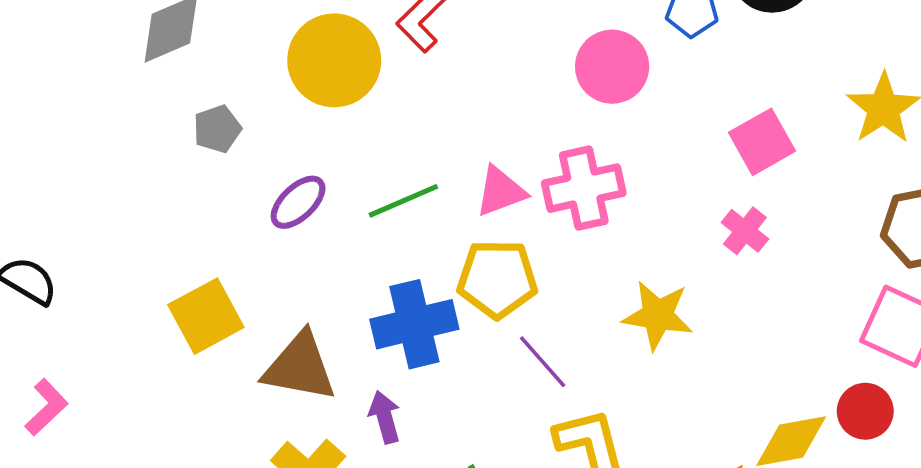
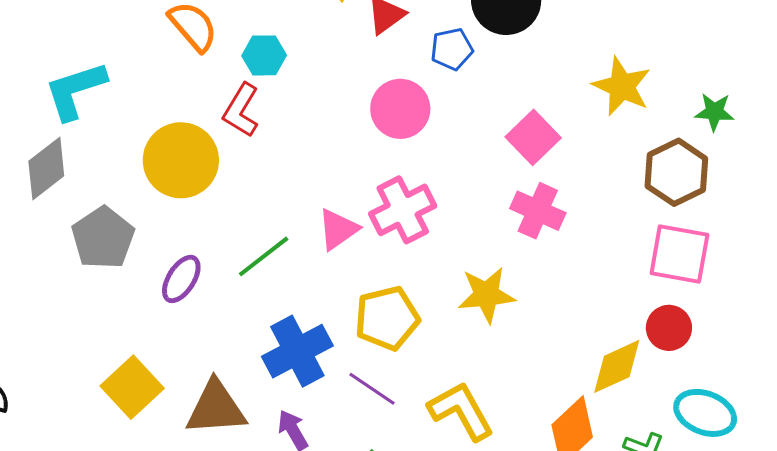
gray pentagon: (217, 129) -> (103, 238), size x1.6
pink cross: (745, 231) -> (538, 211), size x1.4
yellow pentagon: (497, 279) -> (387, 318), moved
purple line: (543, 362) -> (372, 389), moved

